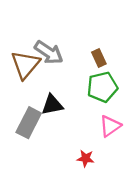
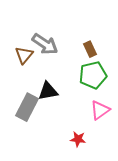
brown triangle: (25, 65) -> (24, 55), size x0.7

